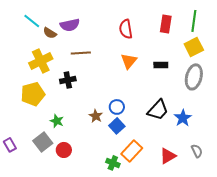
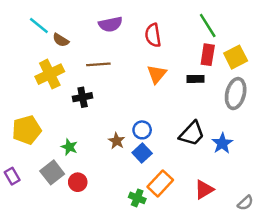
green line: (194, 21) -> (208, 26), moved, turned -40
red rectangle: (166, 24) -> (208, 55), moved
purple semicircle: (70, 25) -> (111, 24), moved
yellow pentagon: (33, 94) -> (27, 130), moved
gray semicircle: (197, 151) -> (245, 203), moved, turned 72

